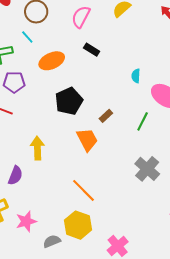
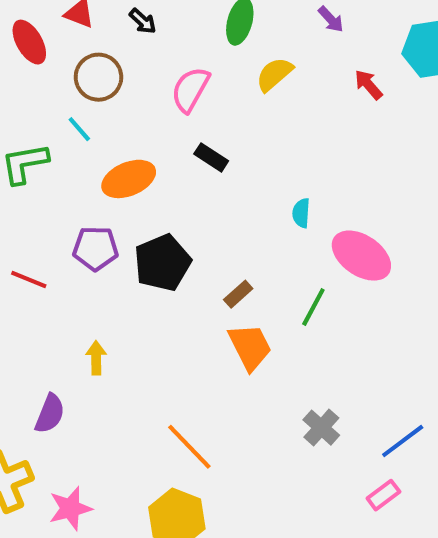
purple pentagon: (14, 82) -> (96, 248), moved
orange trapezoid: (87, 140) -> (250, 347), moved
yellow arrow: (37, 148) -> (96, 358), size x0.7
gray cross: (147, 169) -> (321, 428), moved, size x0.7

